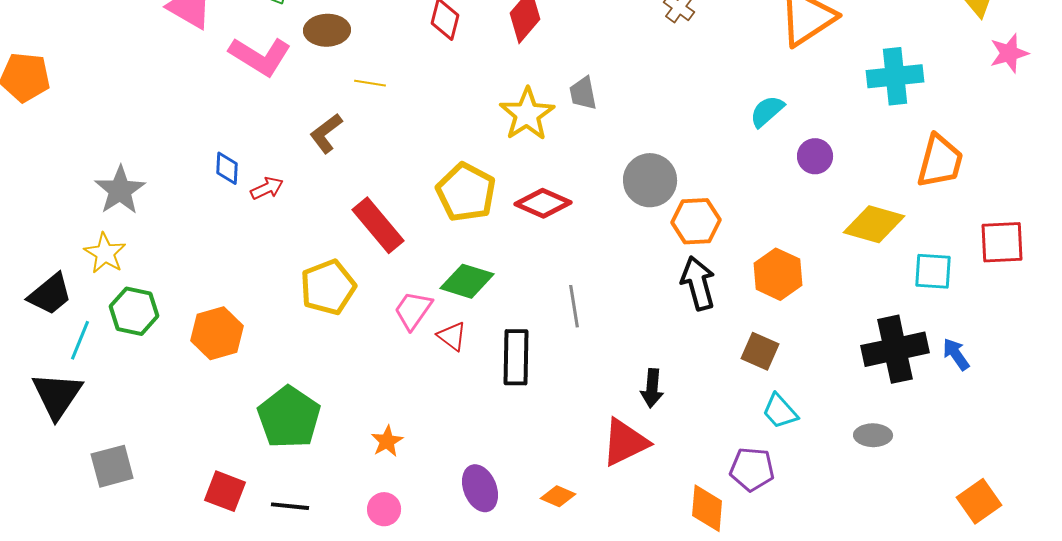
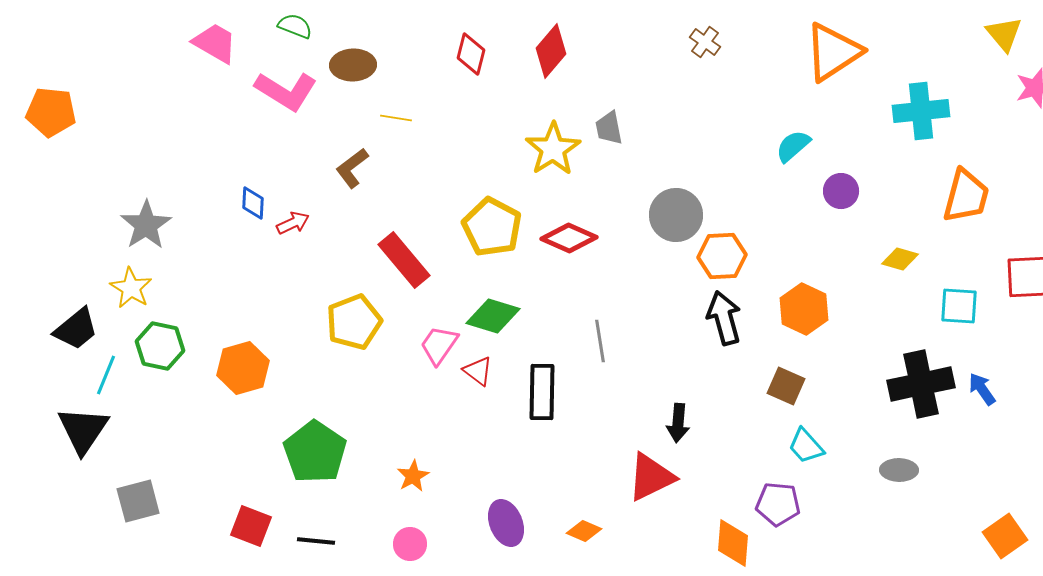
yellow diamond: (874, 224) -> (900, 259), size x0.6

